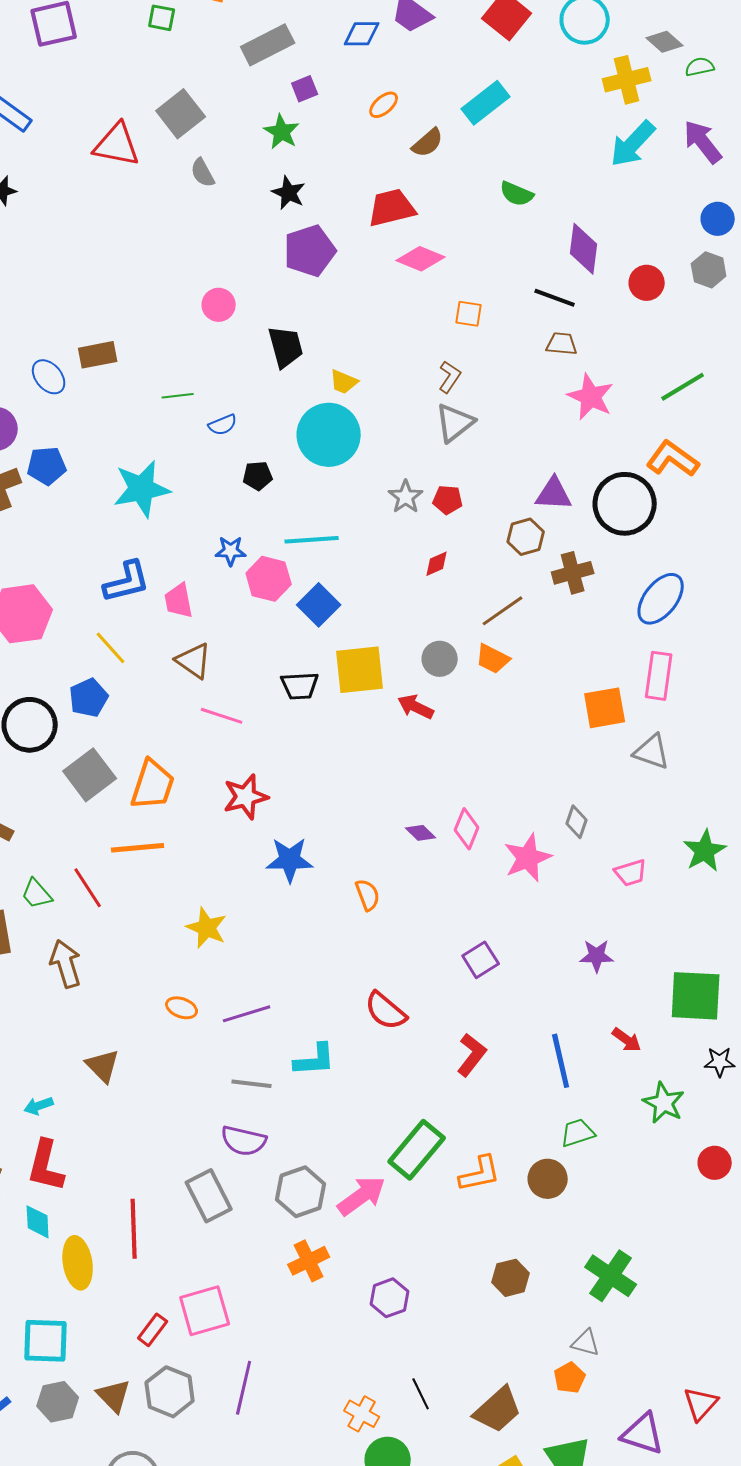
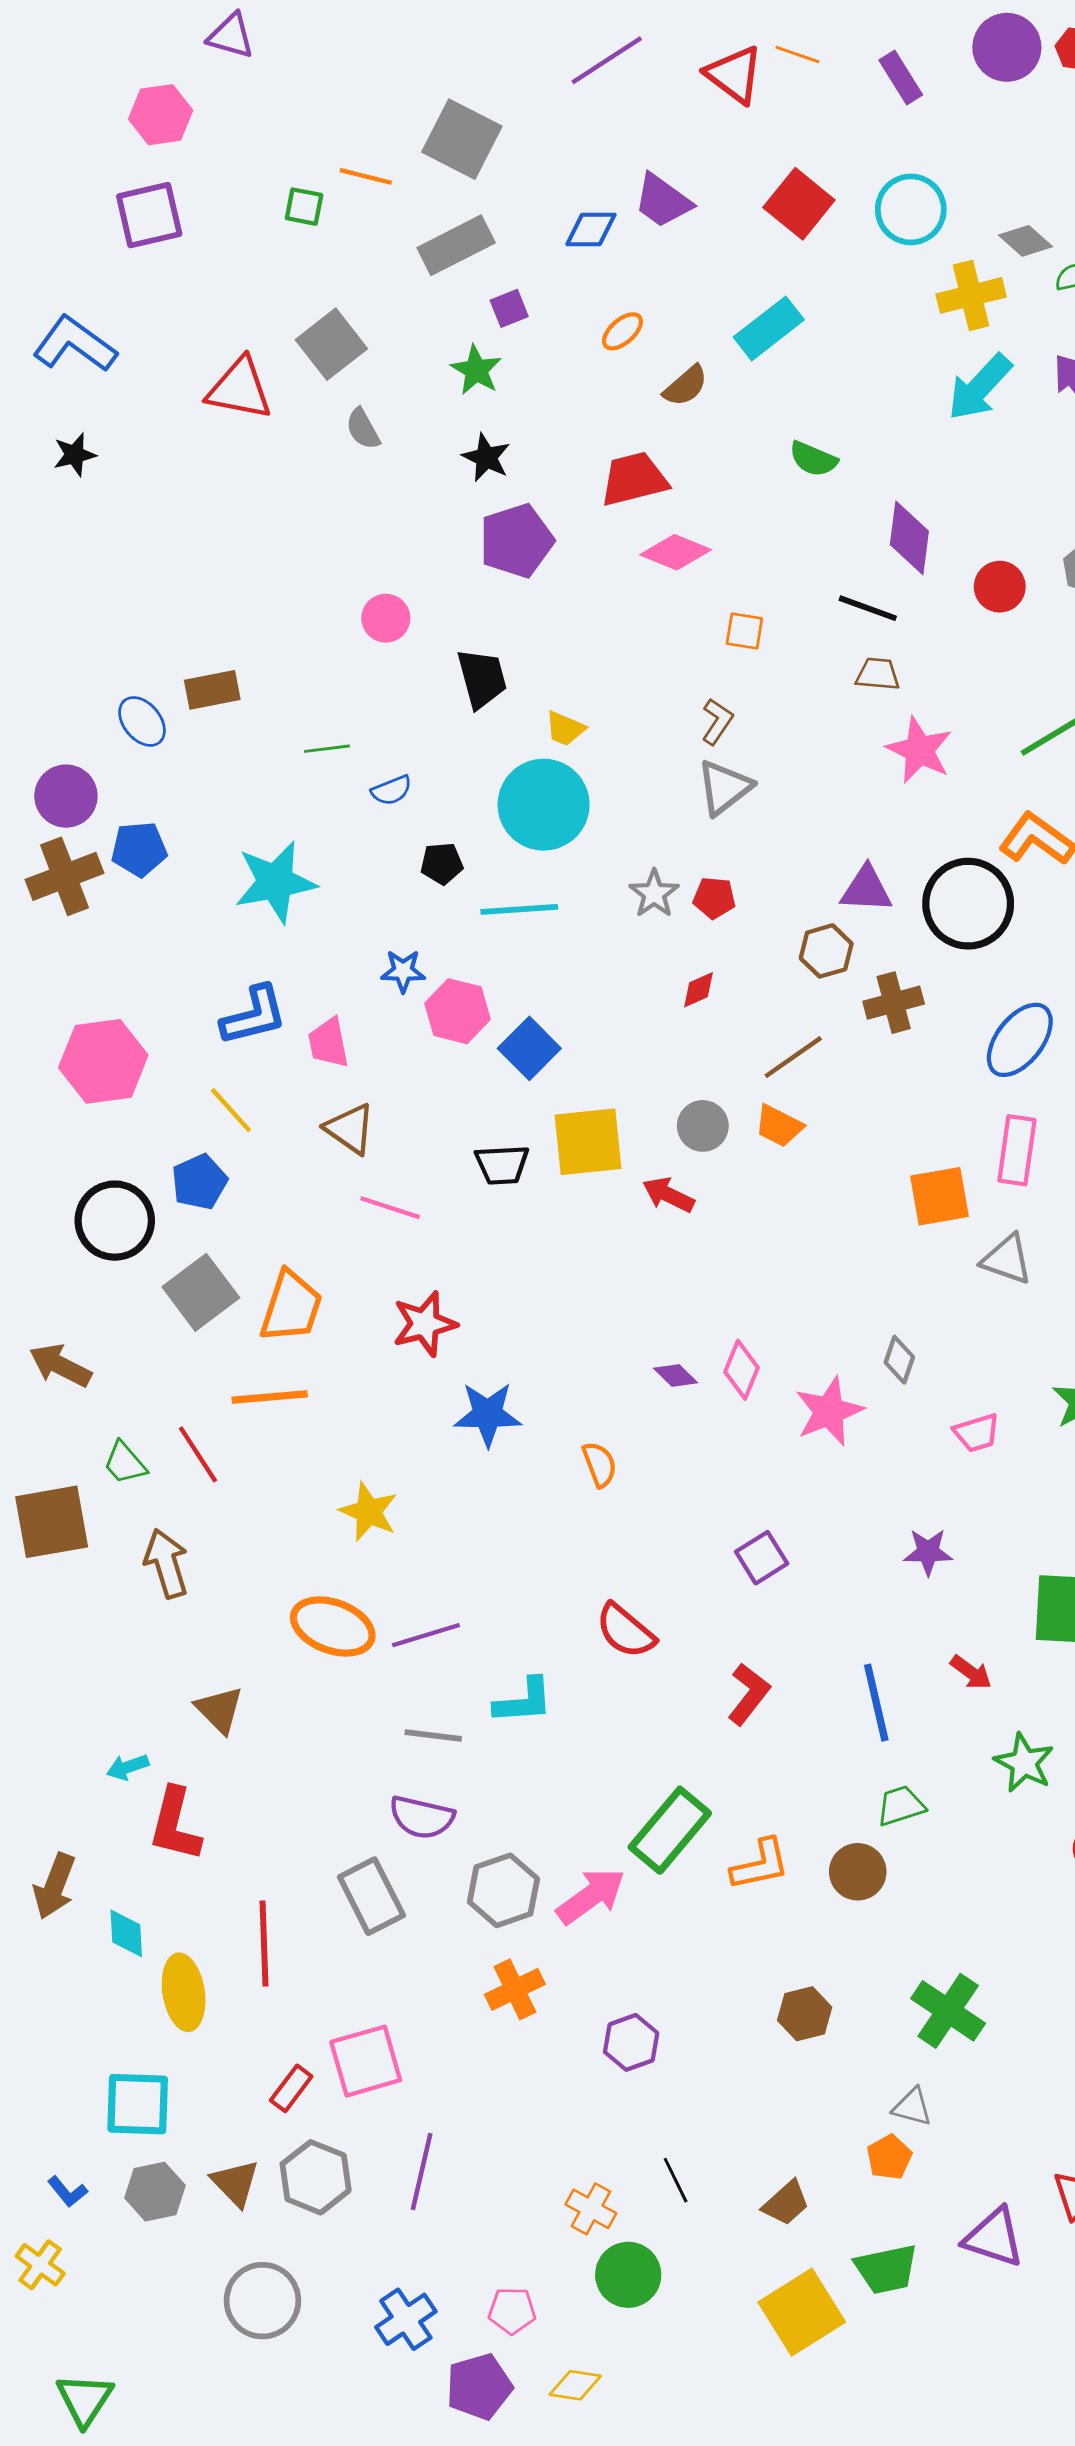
cyan line: (312, 540) -> (519, 909), moved
orange ellipse: (182, 1008) -> (333, 1626), size x1.8
red L-shape: (46, 1166) -> (175, 1824), moved
brown trapezoid: (498, 1410) -> (786, 2203), size x0.7

